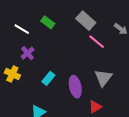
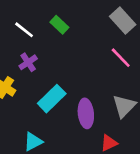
gray rectangle: (86, 21) -> (123, 21), moved
cyan rectangle: (48, 78) -> (52, 99), size x1.5

